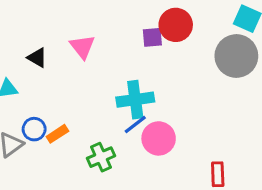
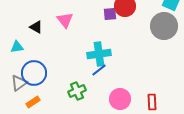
blue circle: (34, 129) -> (34, 73), size x1.6
orange rectangle: (57, 134) -> (33, 102), moved
pink circle: (159, 138) -> (120, 99), moved

